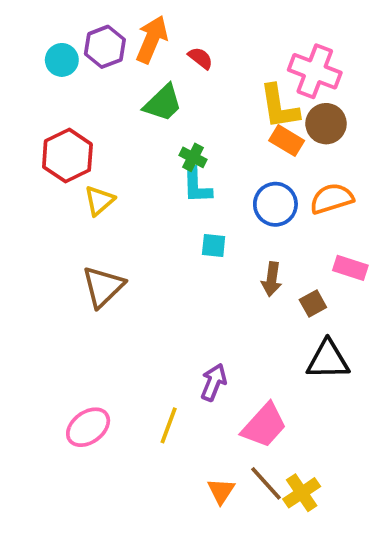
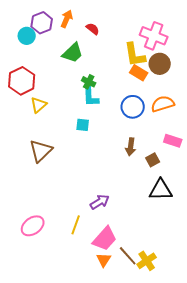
orange arrow: (152, 39) -> (67, 19), size x0.7
cyan circle: (62, 60) -> (27, 36), moved
cyan square: (214, 245) -> (83, 125), moved
purple arrow: (214, 382) -> (100, 202), turned 36
pink trapezoid: (264, 425) -> (105, 239), moved

